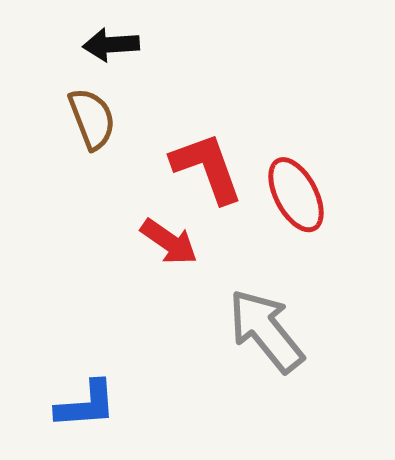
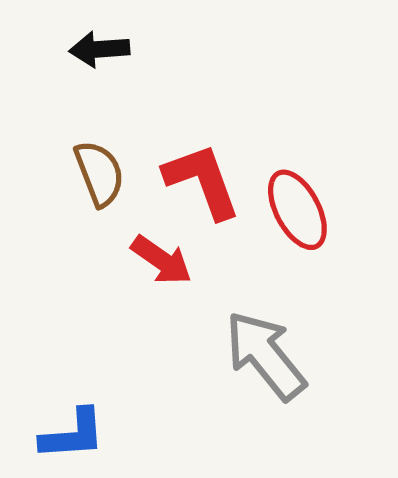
brown semicircle: (92, 119) -> (99, 173), moved

